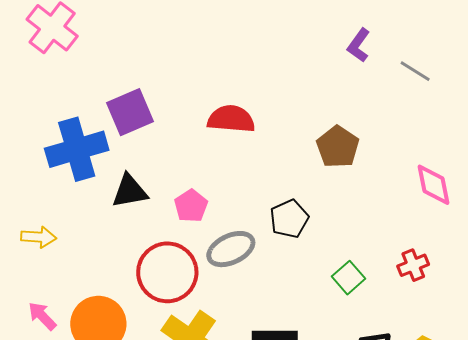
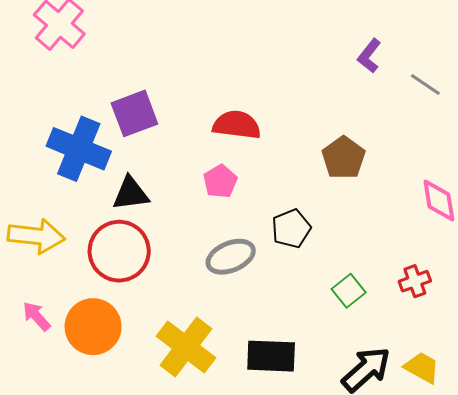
blue cross: (77, 149) -> (79, 149), turned 36
pink pentagon: (191, 206) -> (220, 181), moved
yellow arrow: (39, 237) -> (36, 236), size x1.6
red circle: (167, 272) -> (119, 251), moved

